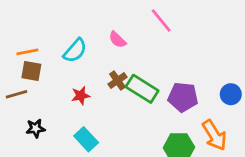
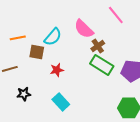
pink semicircle: (117, 40) -> (84, 29), size x1.5
brown square: (31, 71) -> (37, 52), moved
brown cross: (117, 81) -> (98, 46), moved

